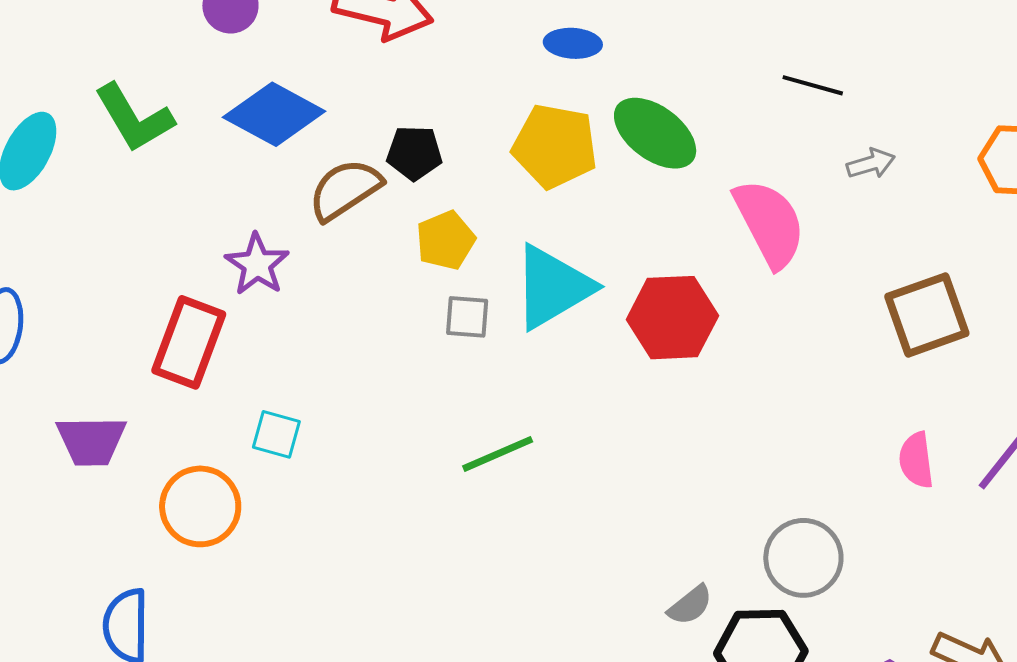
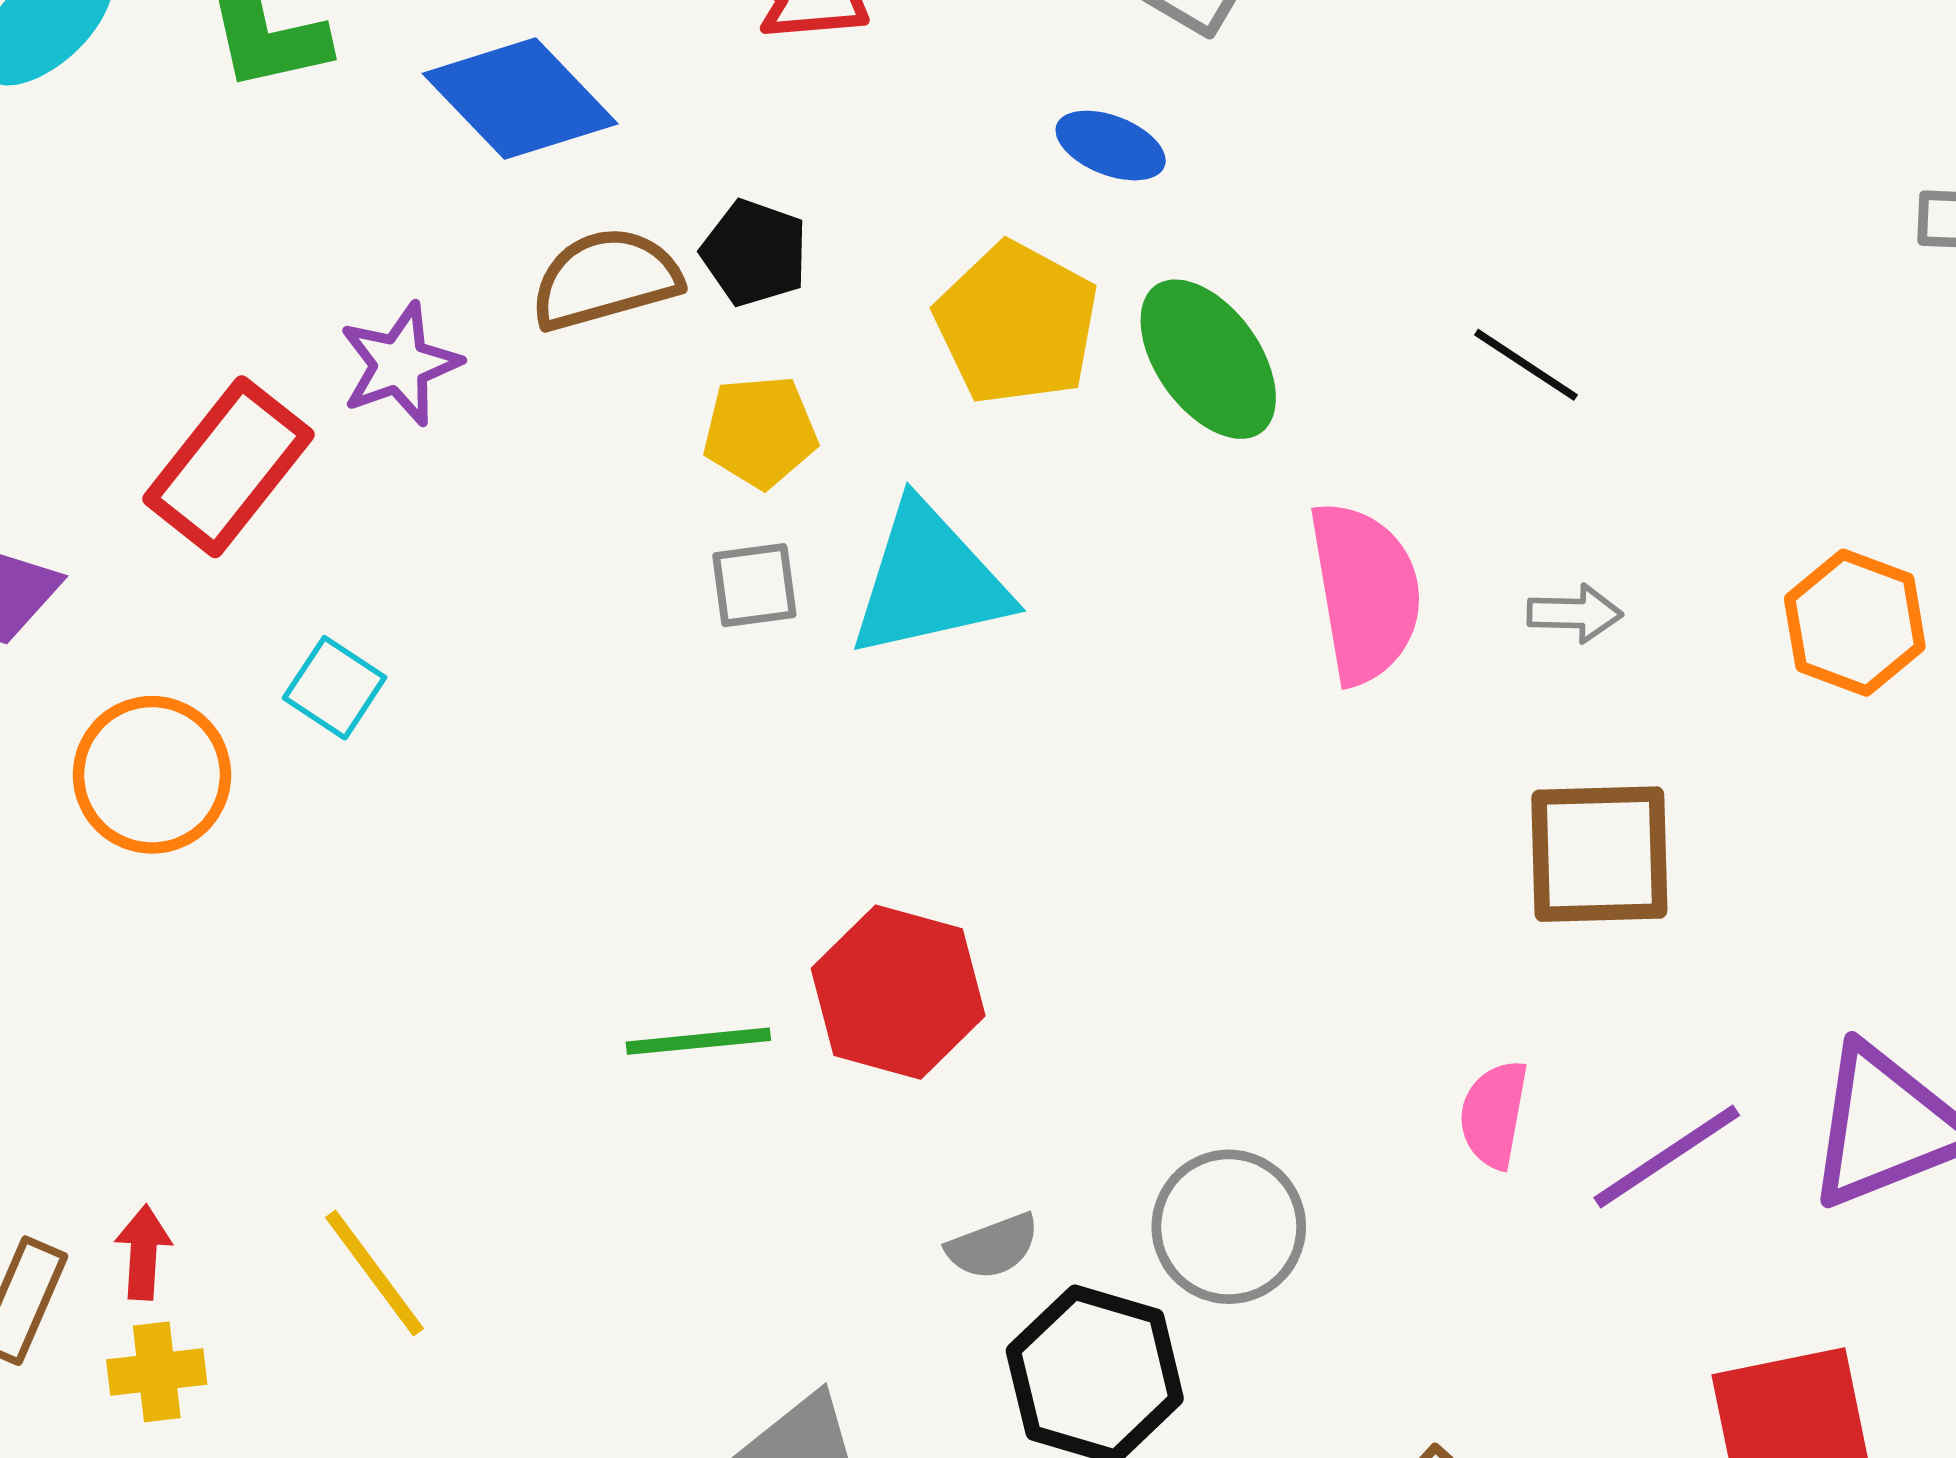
gray arrow: (871, 164) -> (1575, 613), moved
gray square: (467, 317) -> (754, 585), turned -30
red hexagon: (672, 318) -> (898, 992), moved
green line: (498, 454) -> (698, 1041), moved

